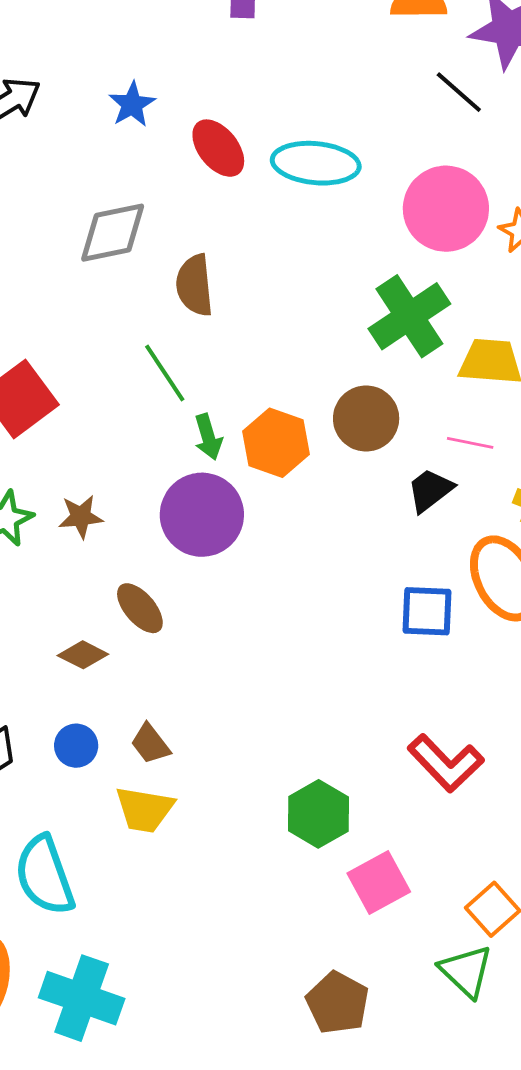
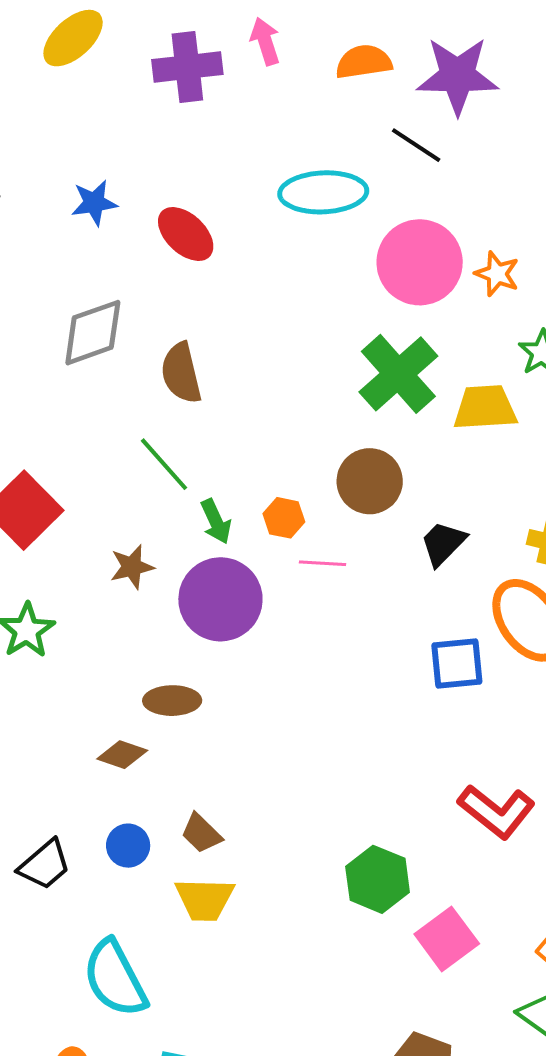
blue star: (132, 104) -> (94, 203), turned 30
cyan ellipse: (316, 163) -> (323, 192), moved
orange hexagon: (276, 443) -> (284, 518), size x0.6
pink line: (470, 443) -> (322, 563), moved
brown star: (81, 517) -> (132, 567), moved
brown ellipse: (140, 608) -> (172, 701), turned -42

